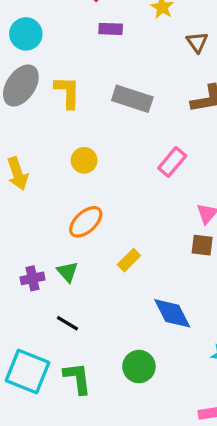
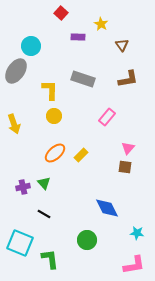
purple rectangle: (111, 29) -> (78, 37), moved
cyan circle: (26, 34) -> (31, 46), moved
yellow L-shape: (67, 92) -> (50, 90), moved
yellow rectangle: (129, 260) -> (81, 155), moved
green L-shape: (77, 378) -> (50, 259), moved

